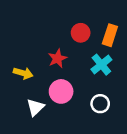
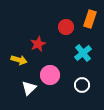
orange rectangle: (110, 35) -> (90, 19), moved
red star: (57, 58) -> (38, 44), moved

